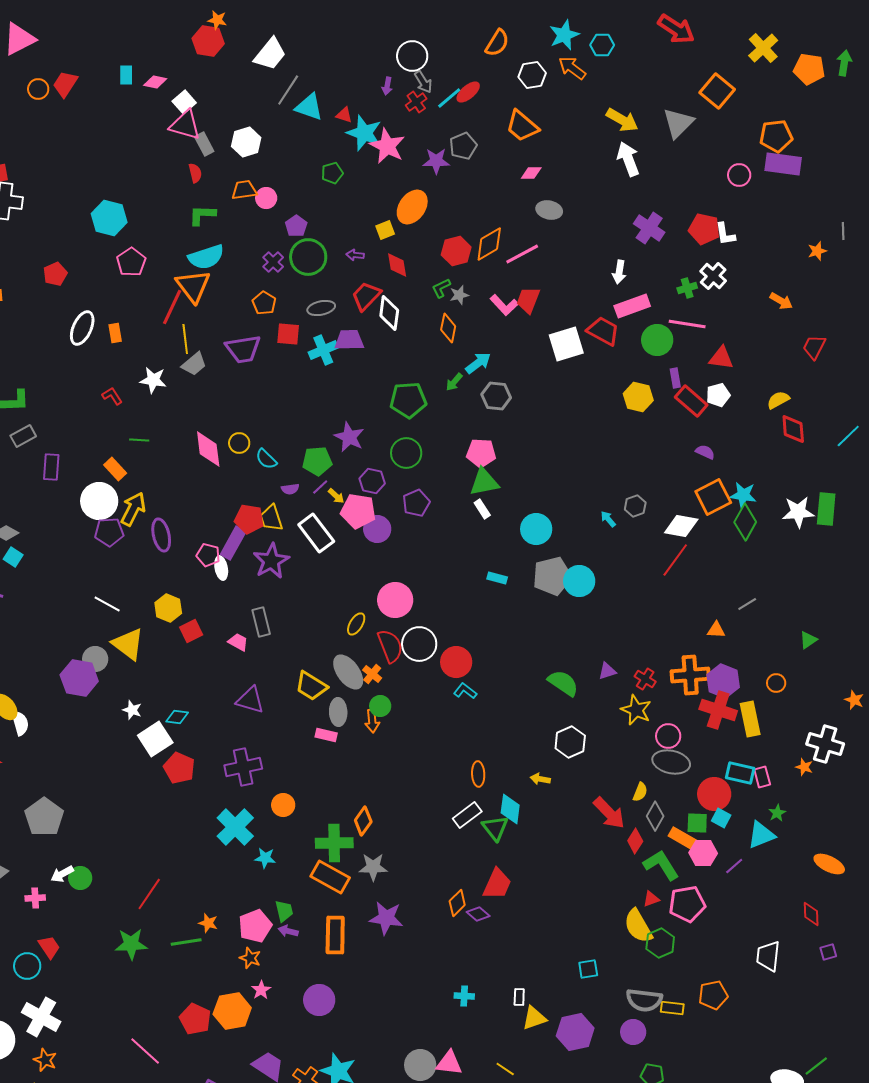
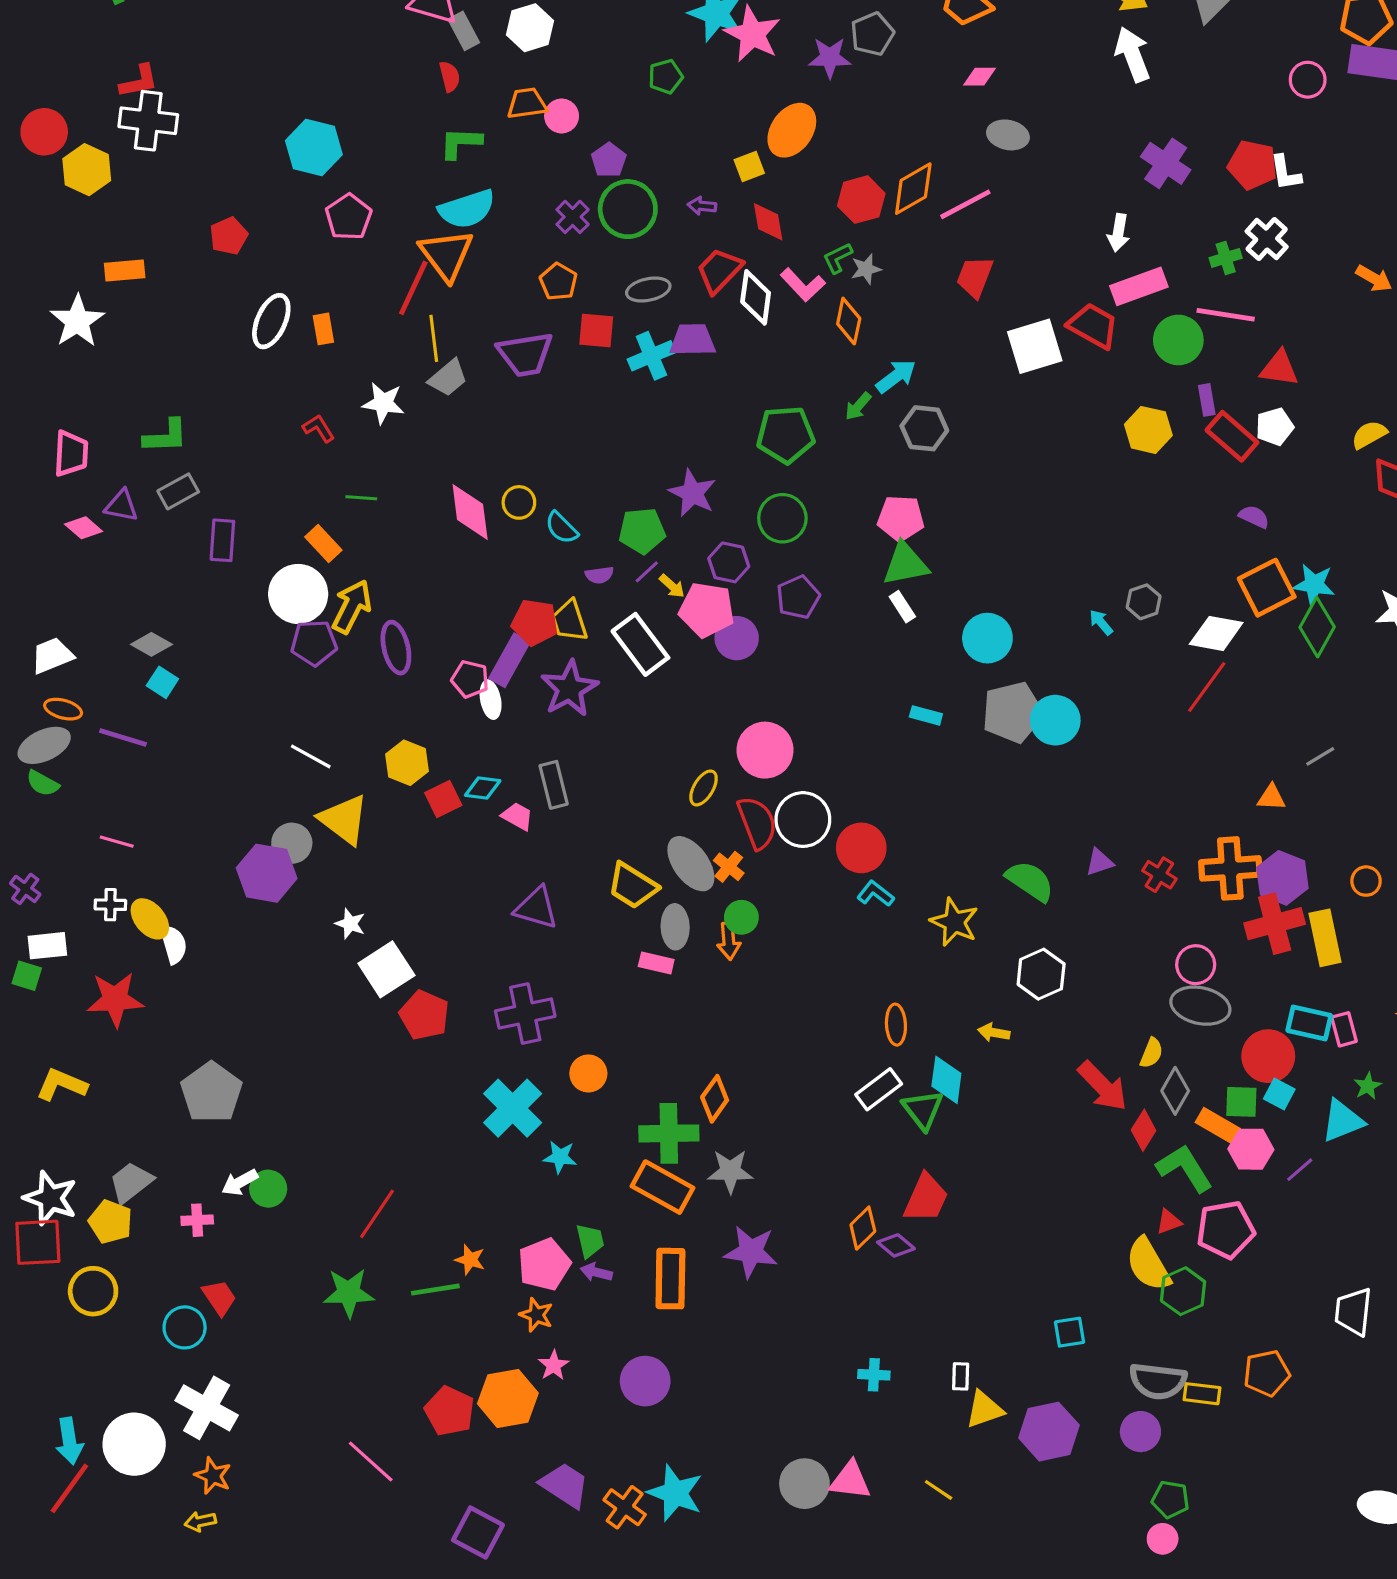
pink L-shape: (504, 305) -> (803, 285), moved
yellow star: (636, 710) -> (954, 922), moved
red cross: (718, 710) -> (1275, 924), turned -33
cyan diamond: (177, 717) -> (483, 788), moved

